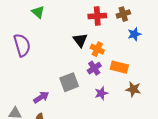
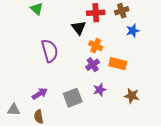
black triangle: (80, 40) -> (79, 28), moved
purple semicircle: (22, 45) -> (50, 51), moved
gray square: (69, 82) -> (73, 98), moved
brown star: (133, 89) -> (132, 96), moved

